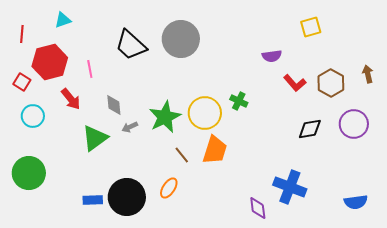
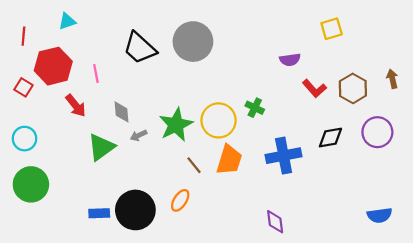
cyan circle: (33, 116) -> (25, 139), moved
blue cross: (290, 187) -> (284, 156), moved, turned -32

